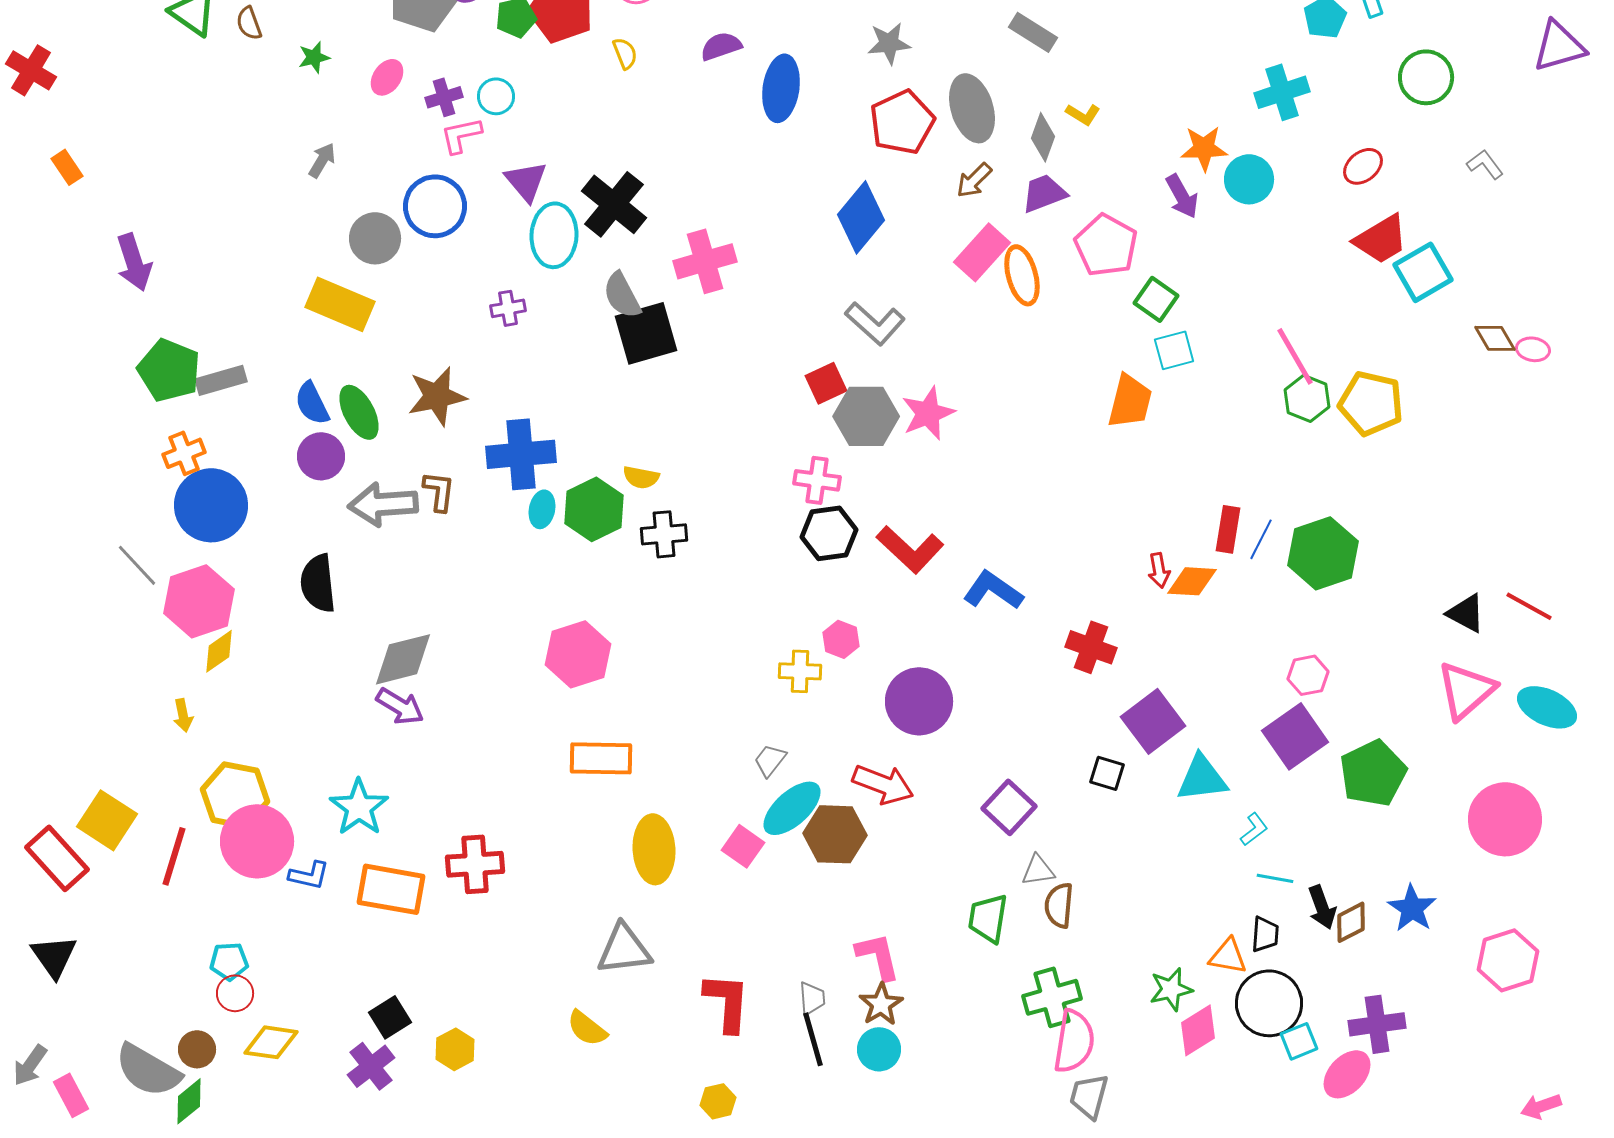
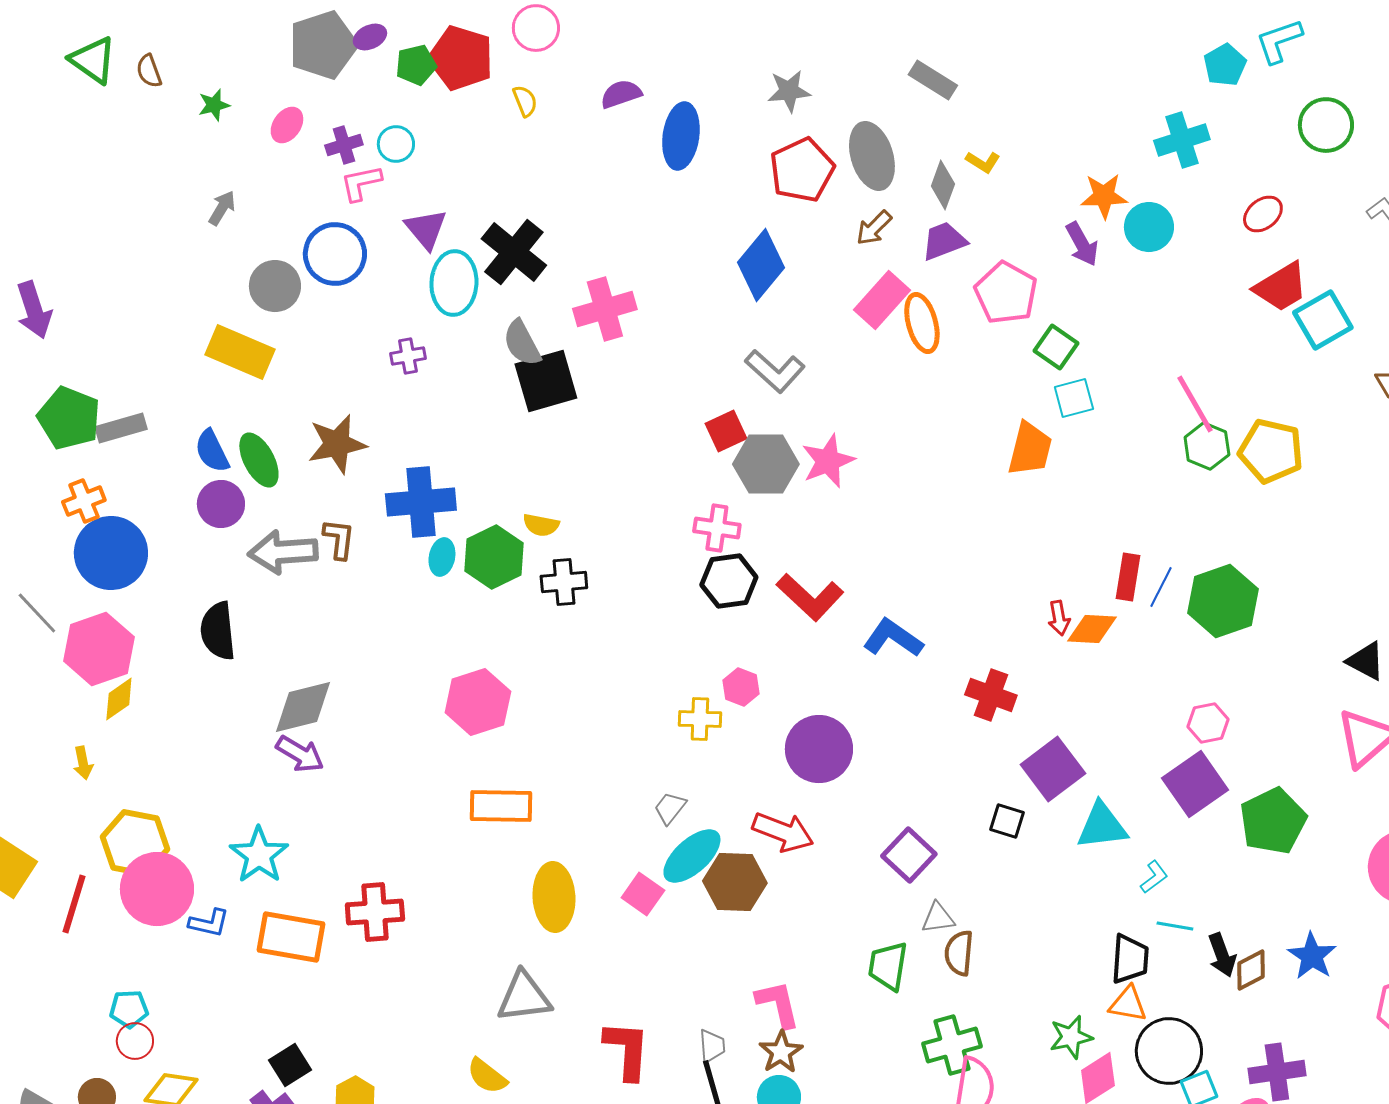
black trapezoid: (1265, 934) -> (1130, 959), moved, size x1.4

